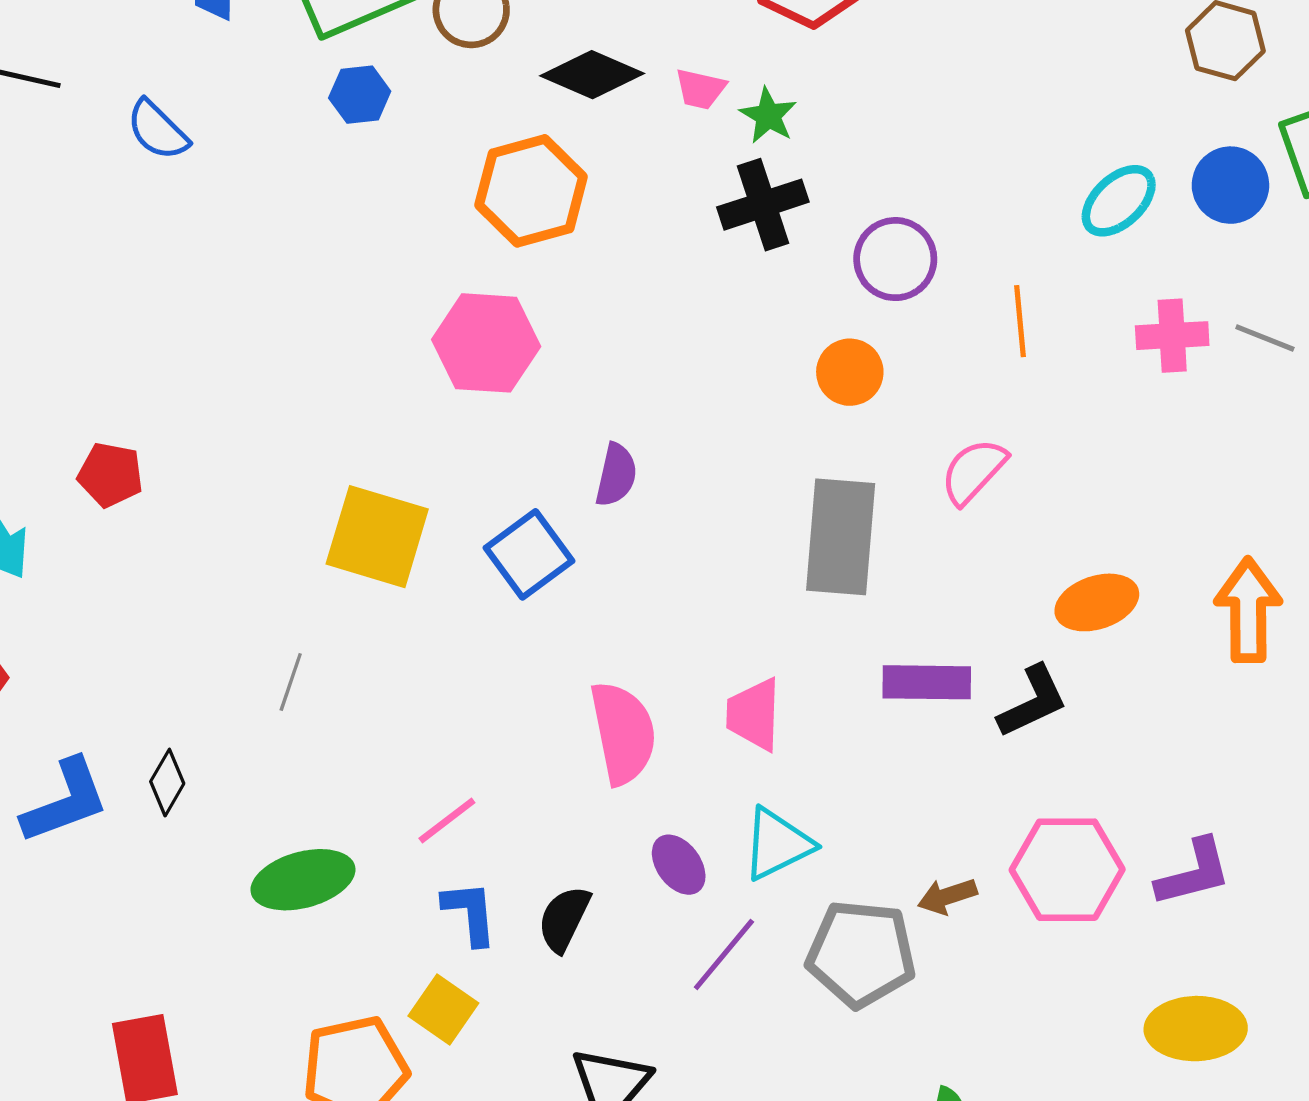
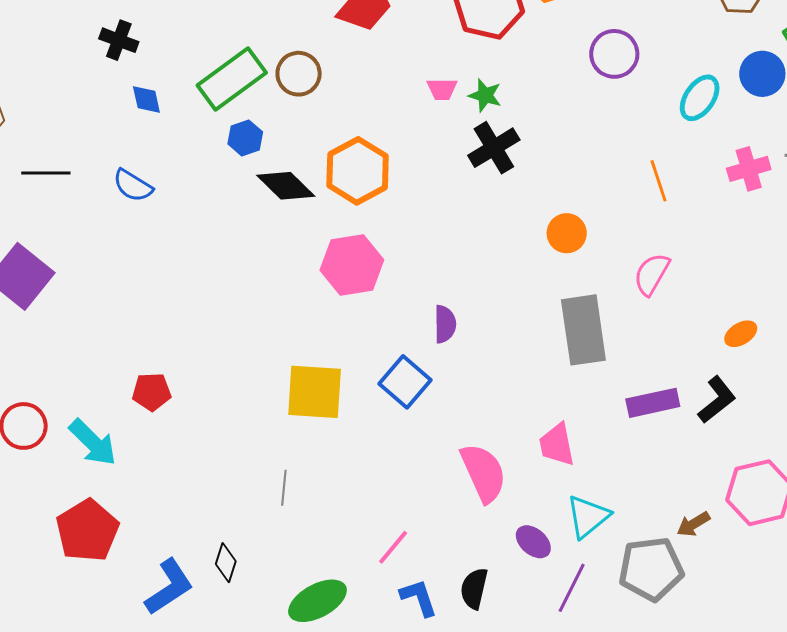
black diamond: (592, 75) -> (286, 186), moved, turned 34
purple circle: (895, 259) -> (614, 54), moved
orange ellipse: (1097, 602) -> (741, 334), size x0.7

